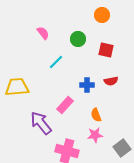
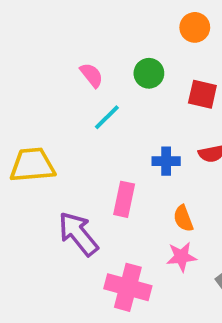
pink semicircle: (43, 33) -> (92, 75), moved
pink rectangle: (65, 105) -> (124, 199), turned -30

